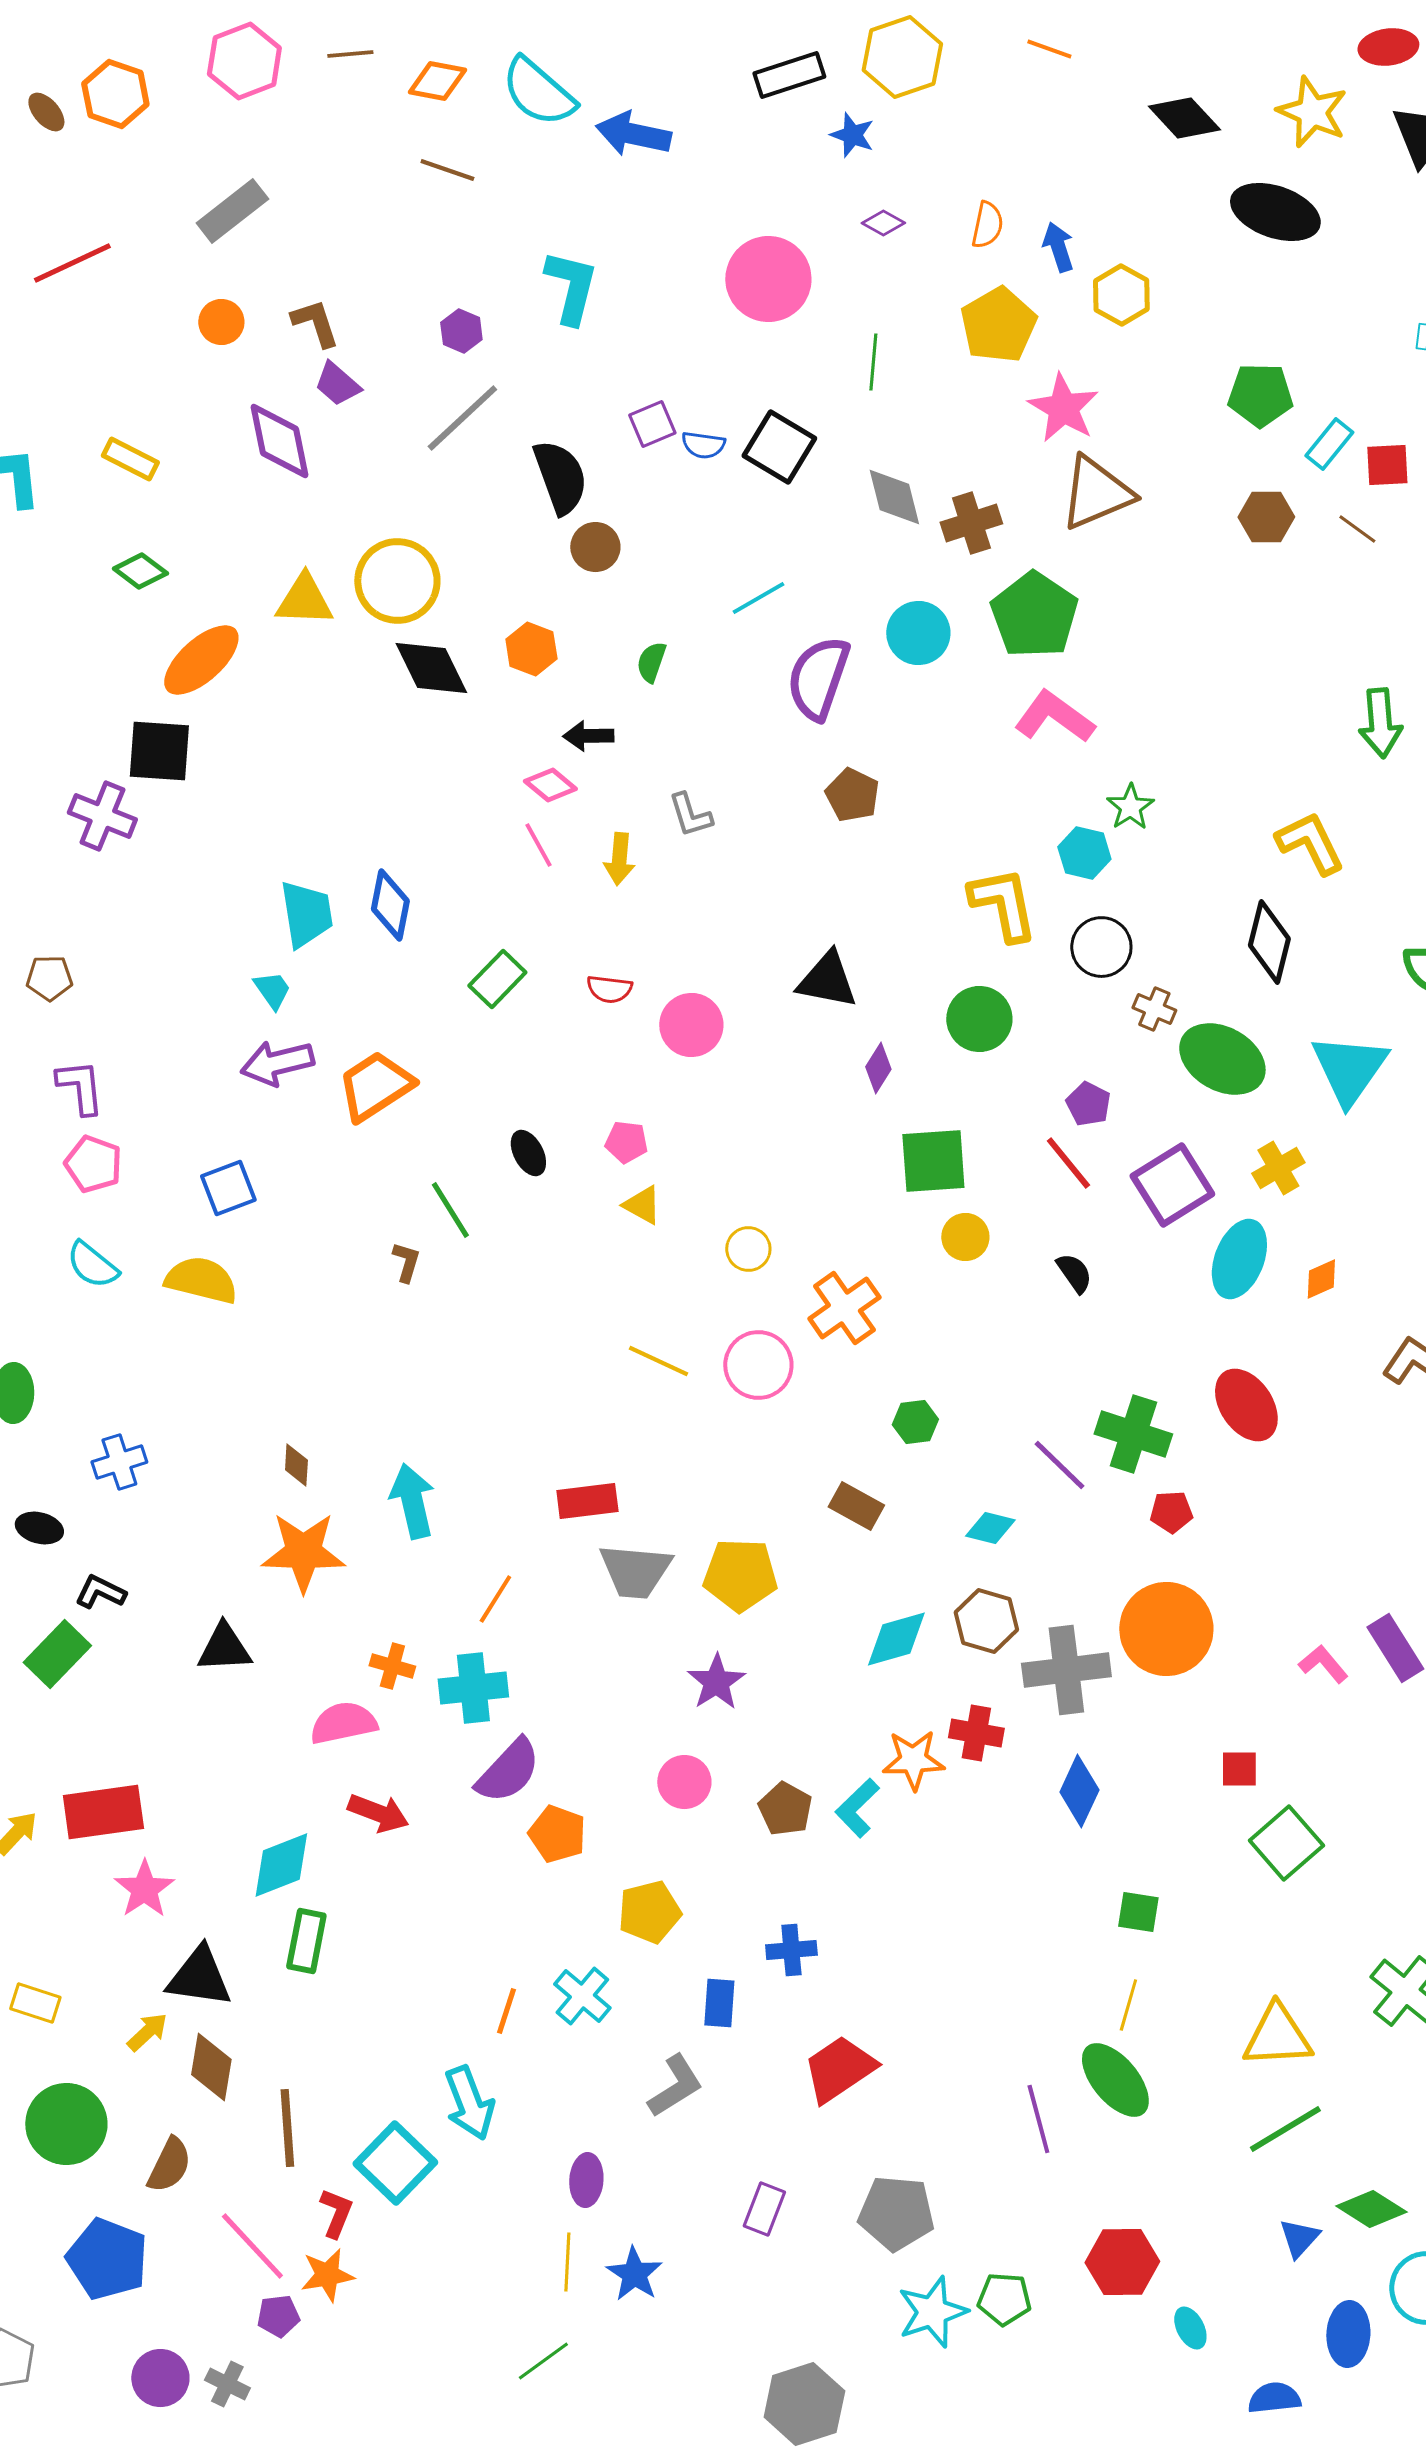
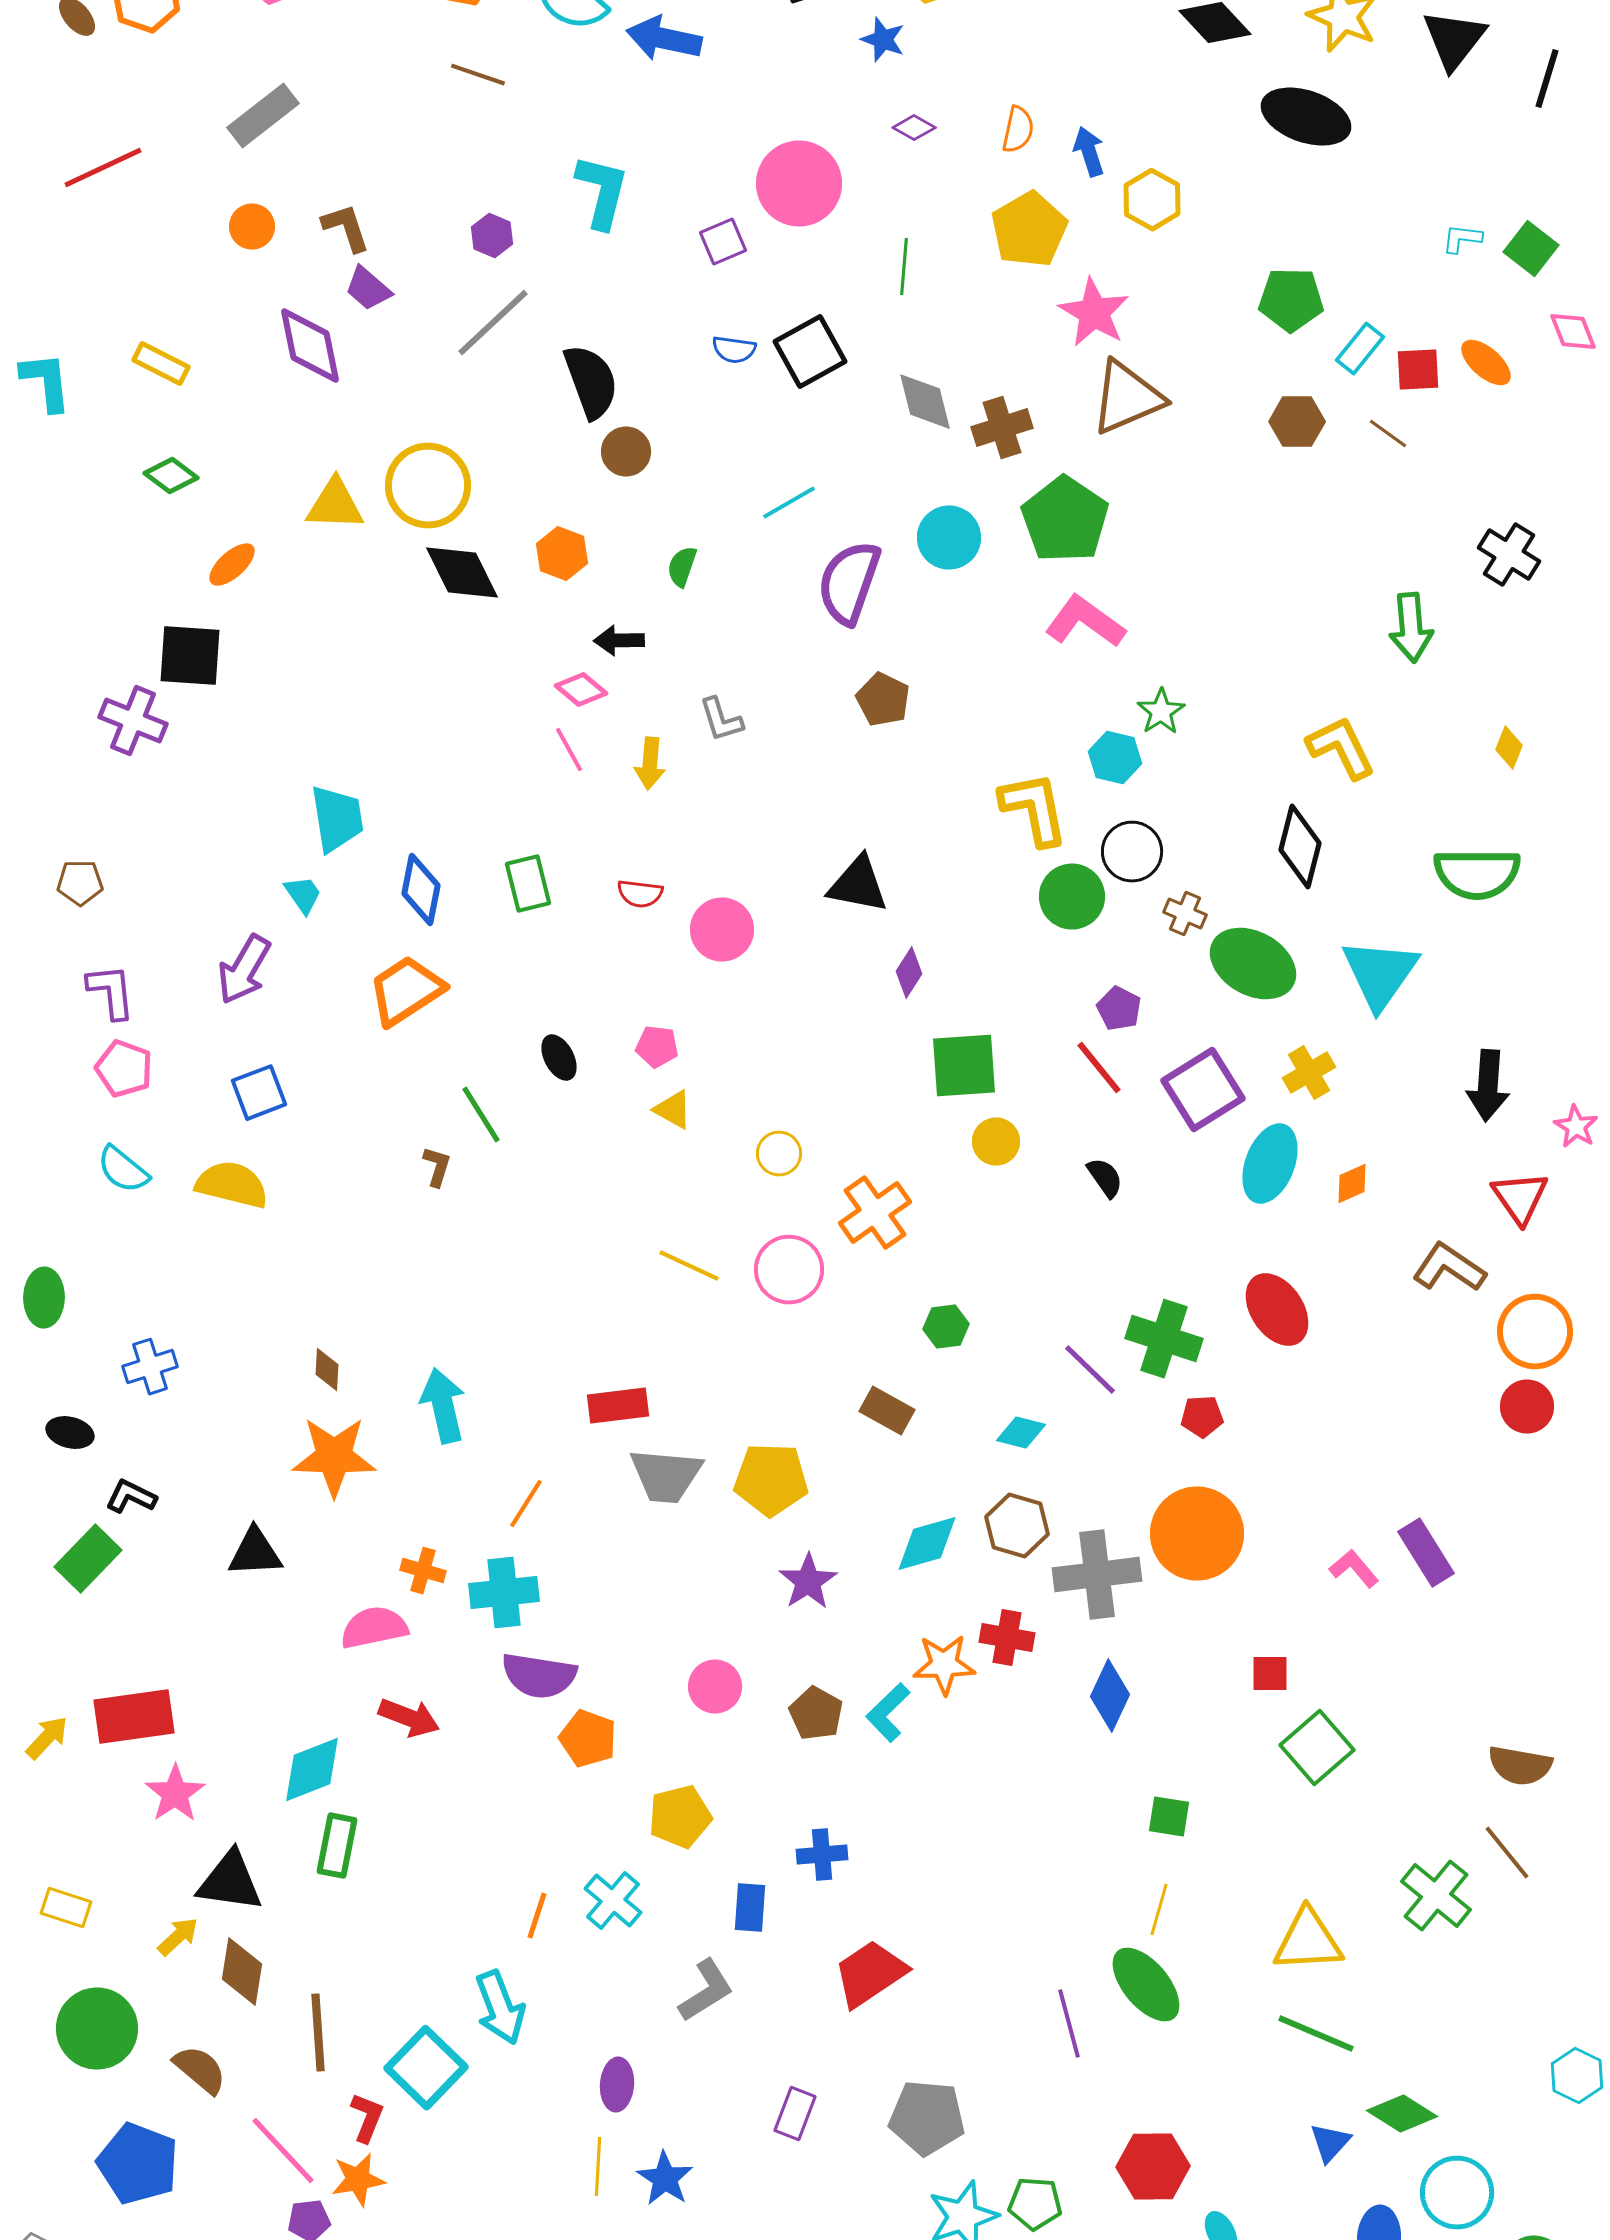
purple square: (652, 424) -> (723, 242), moved
black square: (779, 447) -> (810, 352), turned 30
orange ellipse: (201, 660) -> (232, 565), size x0.6
blue diamond: (390, 905) -> (421, 890), moved
green rectangle: (497, 979) -> (528, 884), turned -58
green circle: (979, 1019) -> (1072, 897), moved
purple arrow: (277, 1063) -> (244, 970), moved, turned -46
purple star: (716, 1682) -> (808, 1582), moved
purple semicircle: (508, 1771) -> (539, 1676), turned 56
green line: (1285, 2129) -> (1316, 2034), turned 54
brown semicircle: (169, 2165) -> (200, 2070), turned -76

